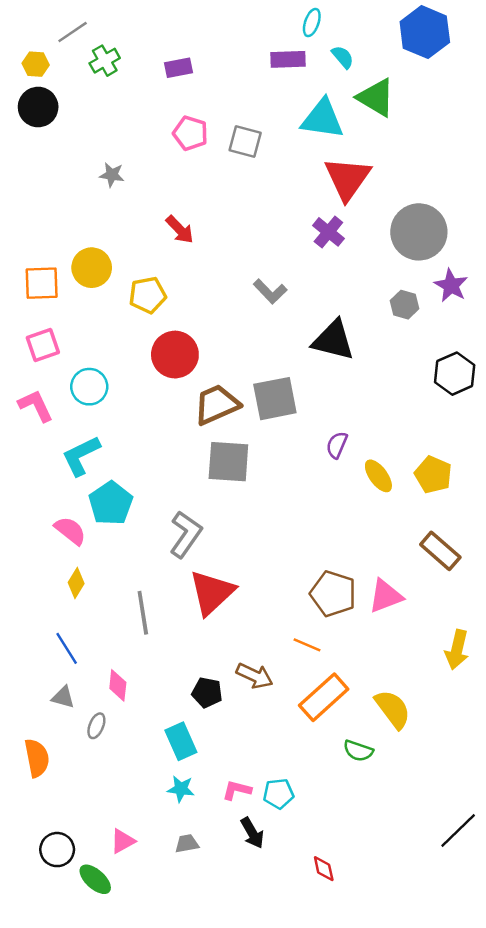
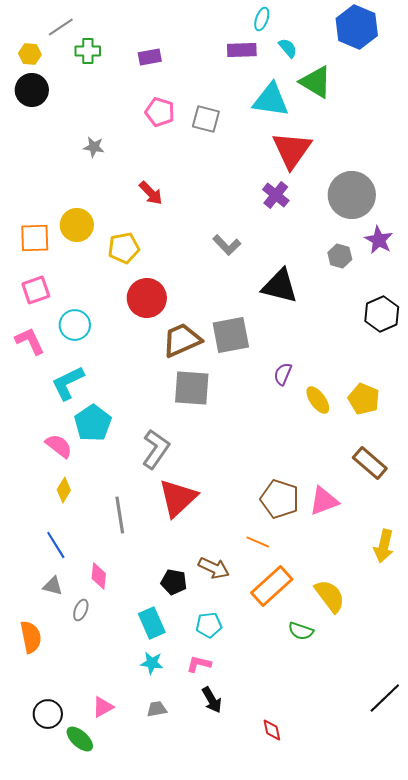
green cross: (105, 61) -> (88, 51), turned 30
cyan pentagon: (278, 794) -> (209, 625), moved

